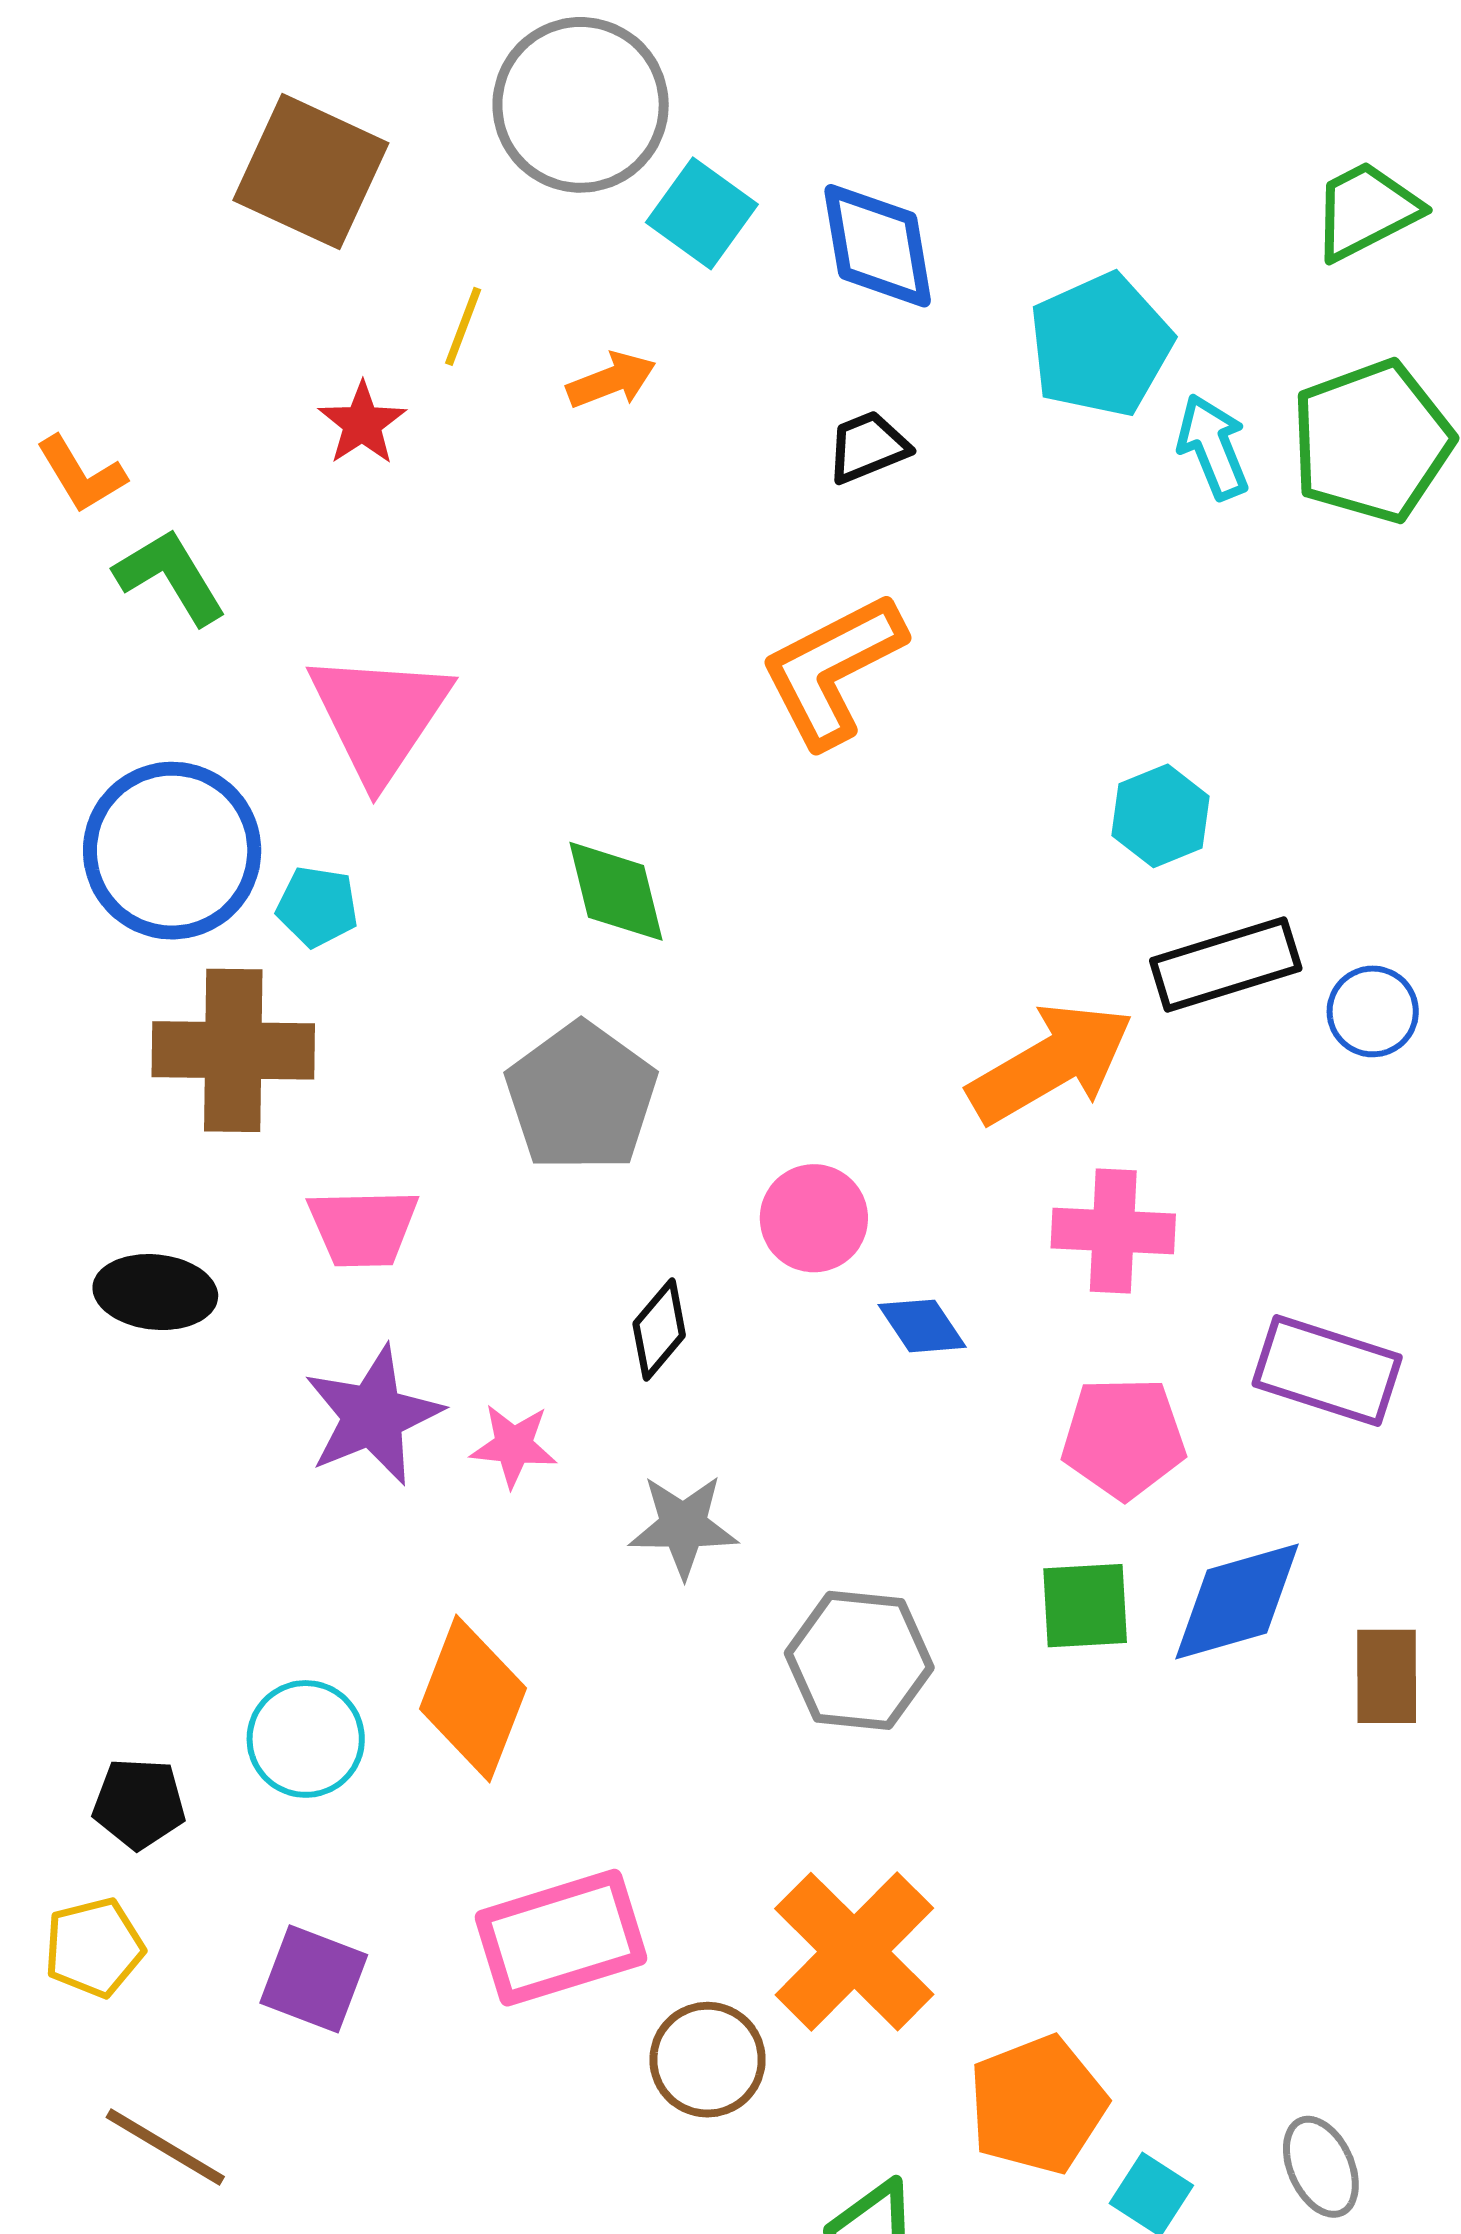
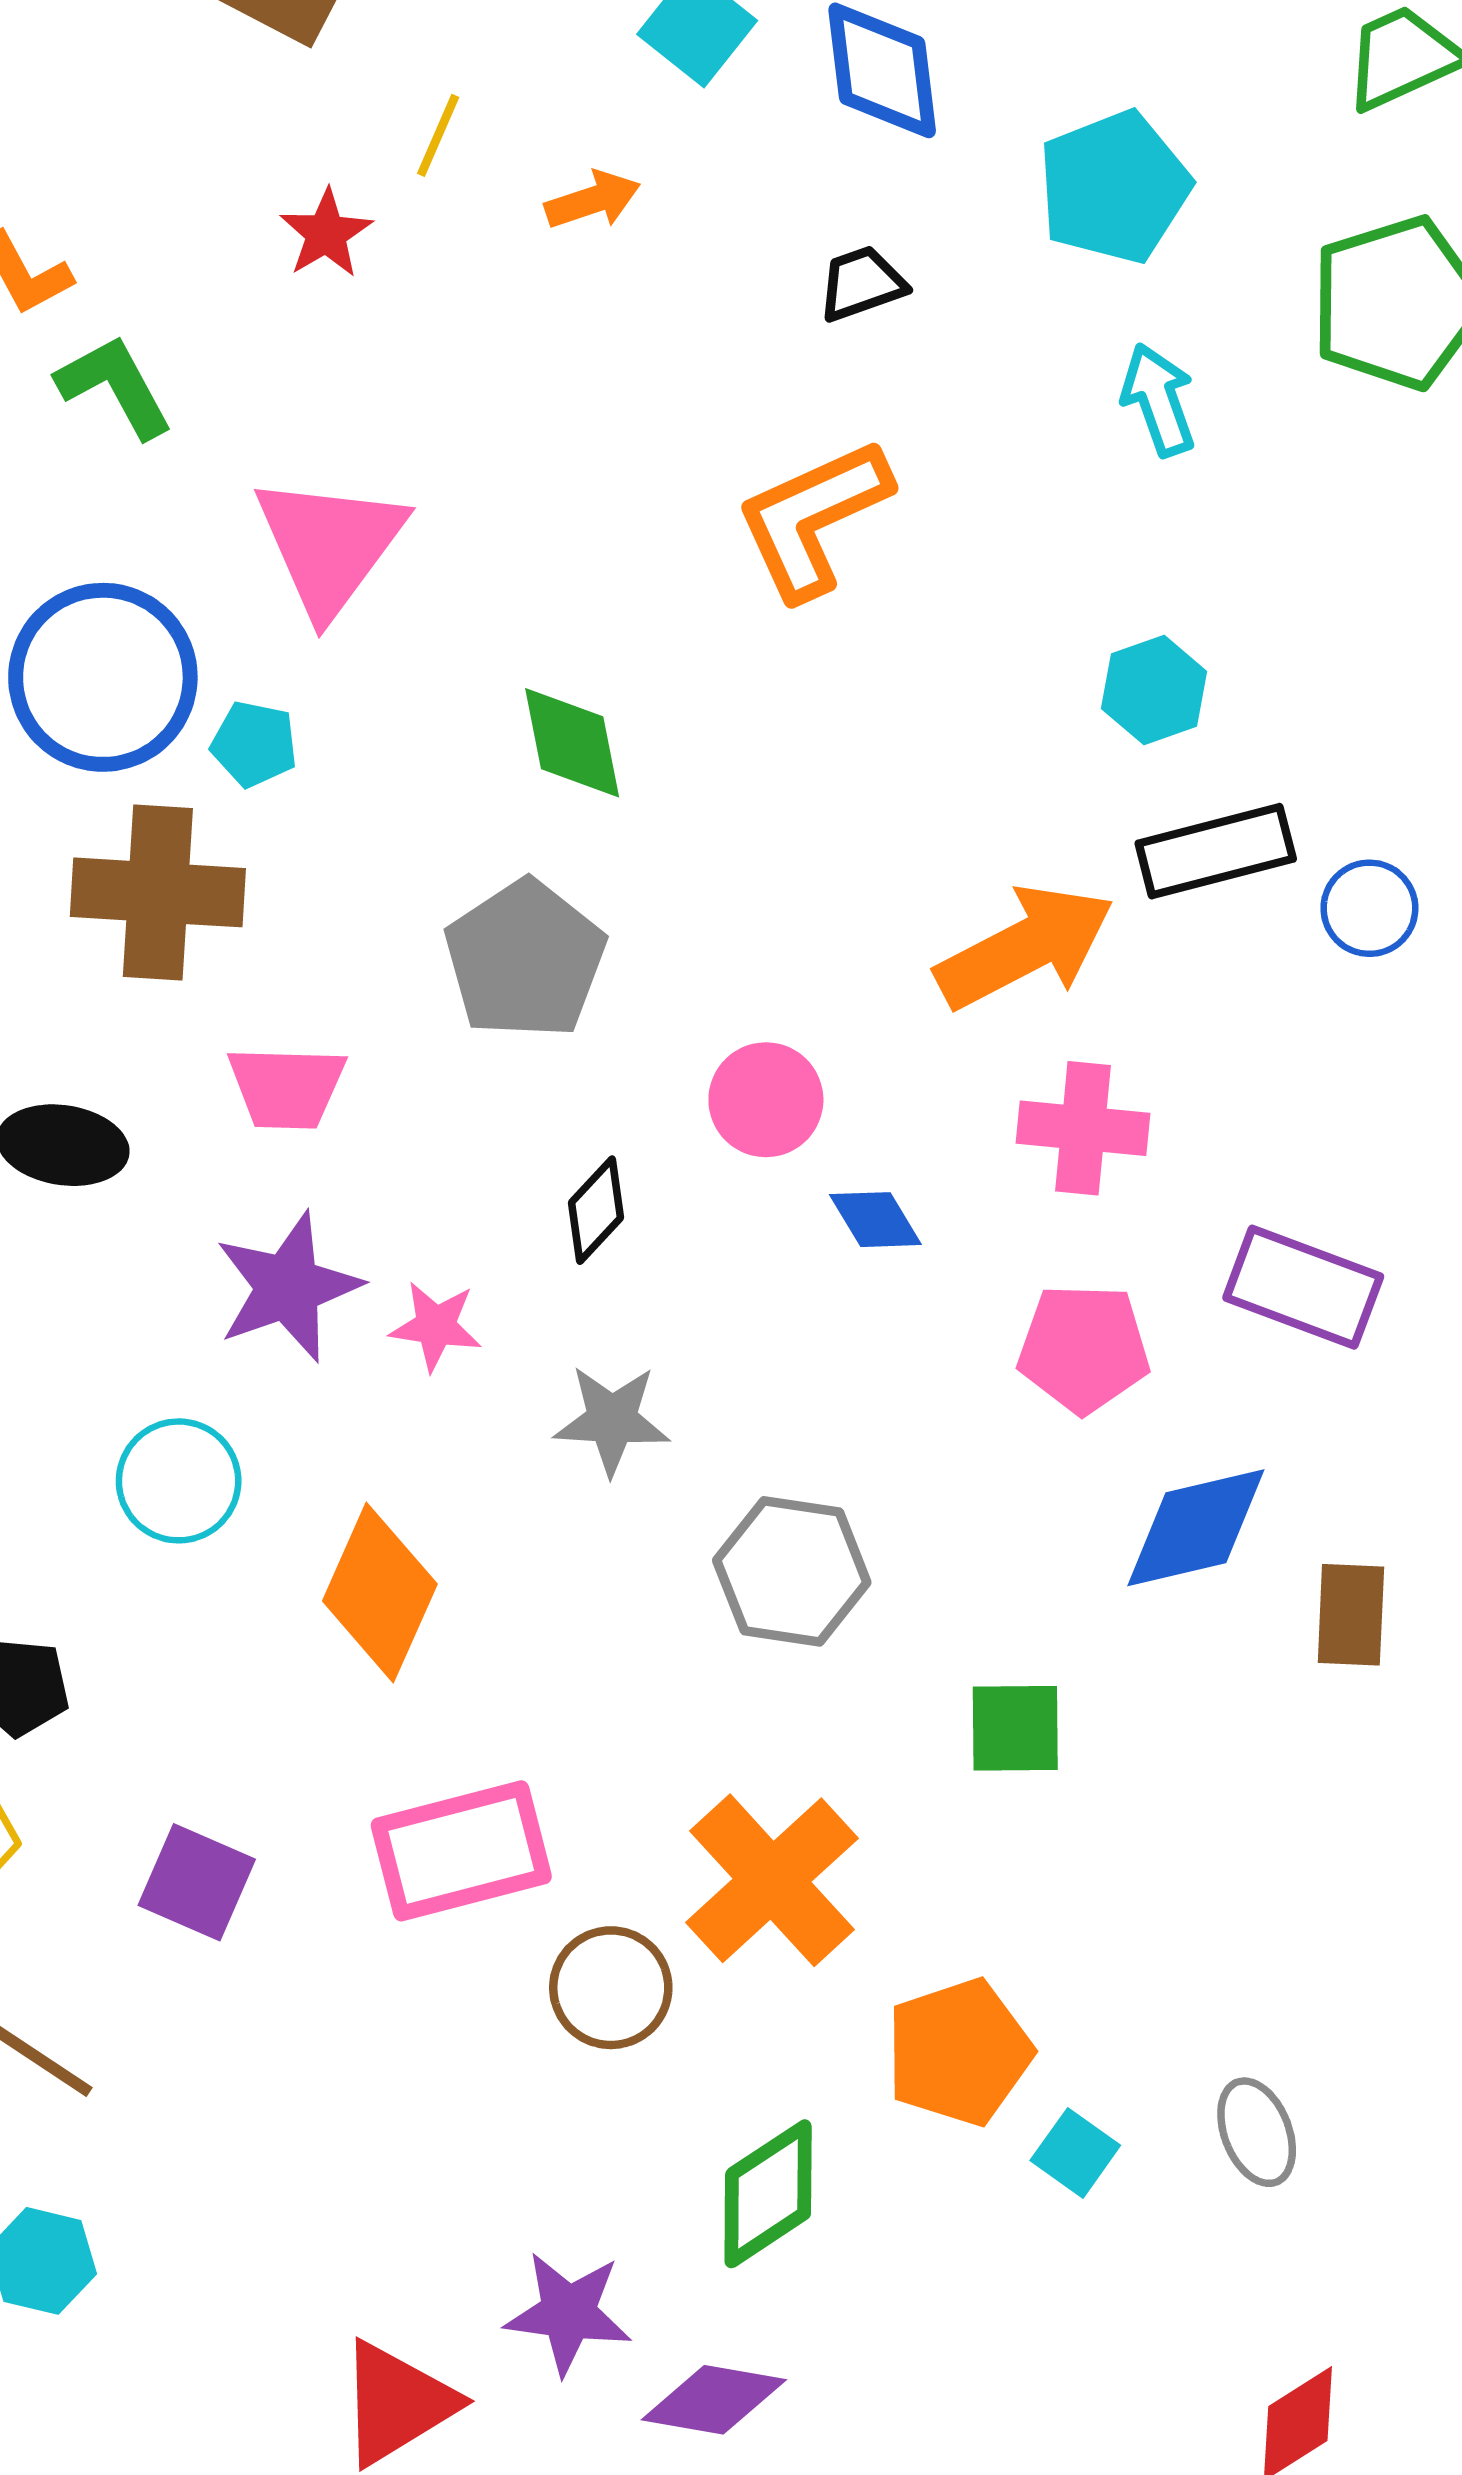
cyan arrow: (1213, 447) -> (1158, 400), moved
green square: (1085, 1606) -> (1015, 1728), moved
cyan circle: (306, 1739) -> (179, 1481), moved

